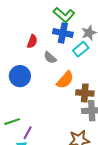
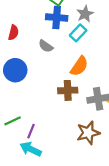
red semicircle: (32, 41) -> (13, 33), moved
orange semicircle: (65, 80) -> (79, 66), moved
brown cross: (85, 93) -> (68, 90), moved

